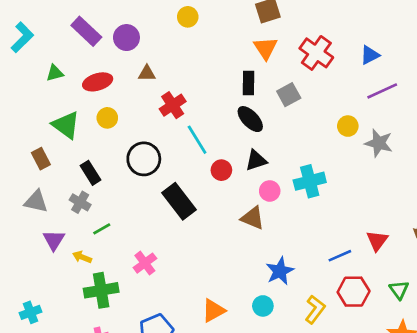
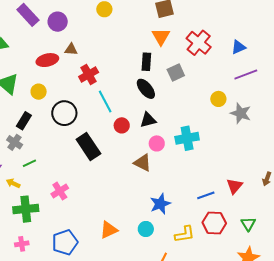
red ellipse: (98, 82) -> (47, 60), moved
yellow circle: (107, 118) -> (39, 92), moved
black rectangle: (91, 173) -> (24, 121), turned 60
yellow L-shape: (315, 309) -> (185, 234), turned 40

